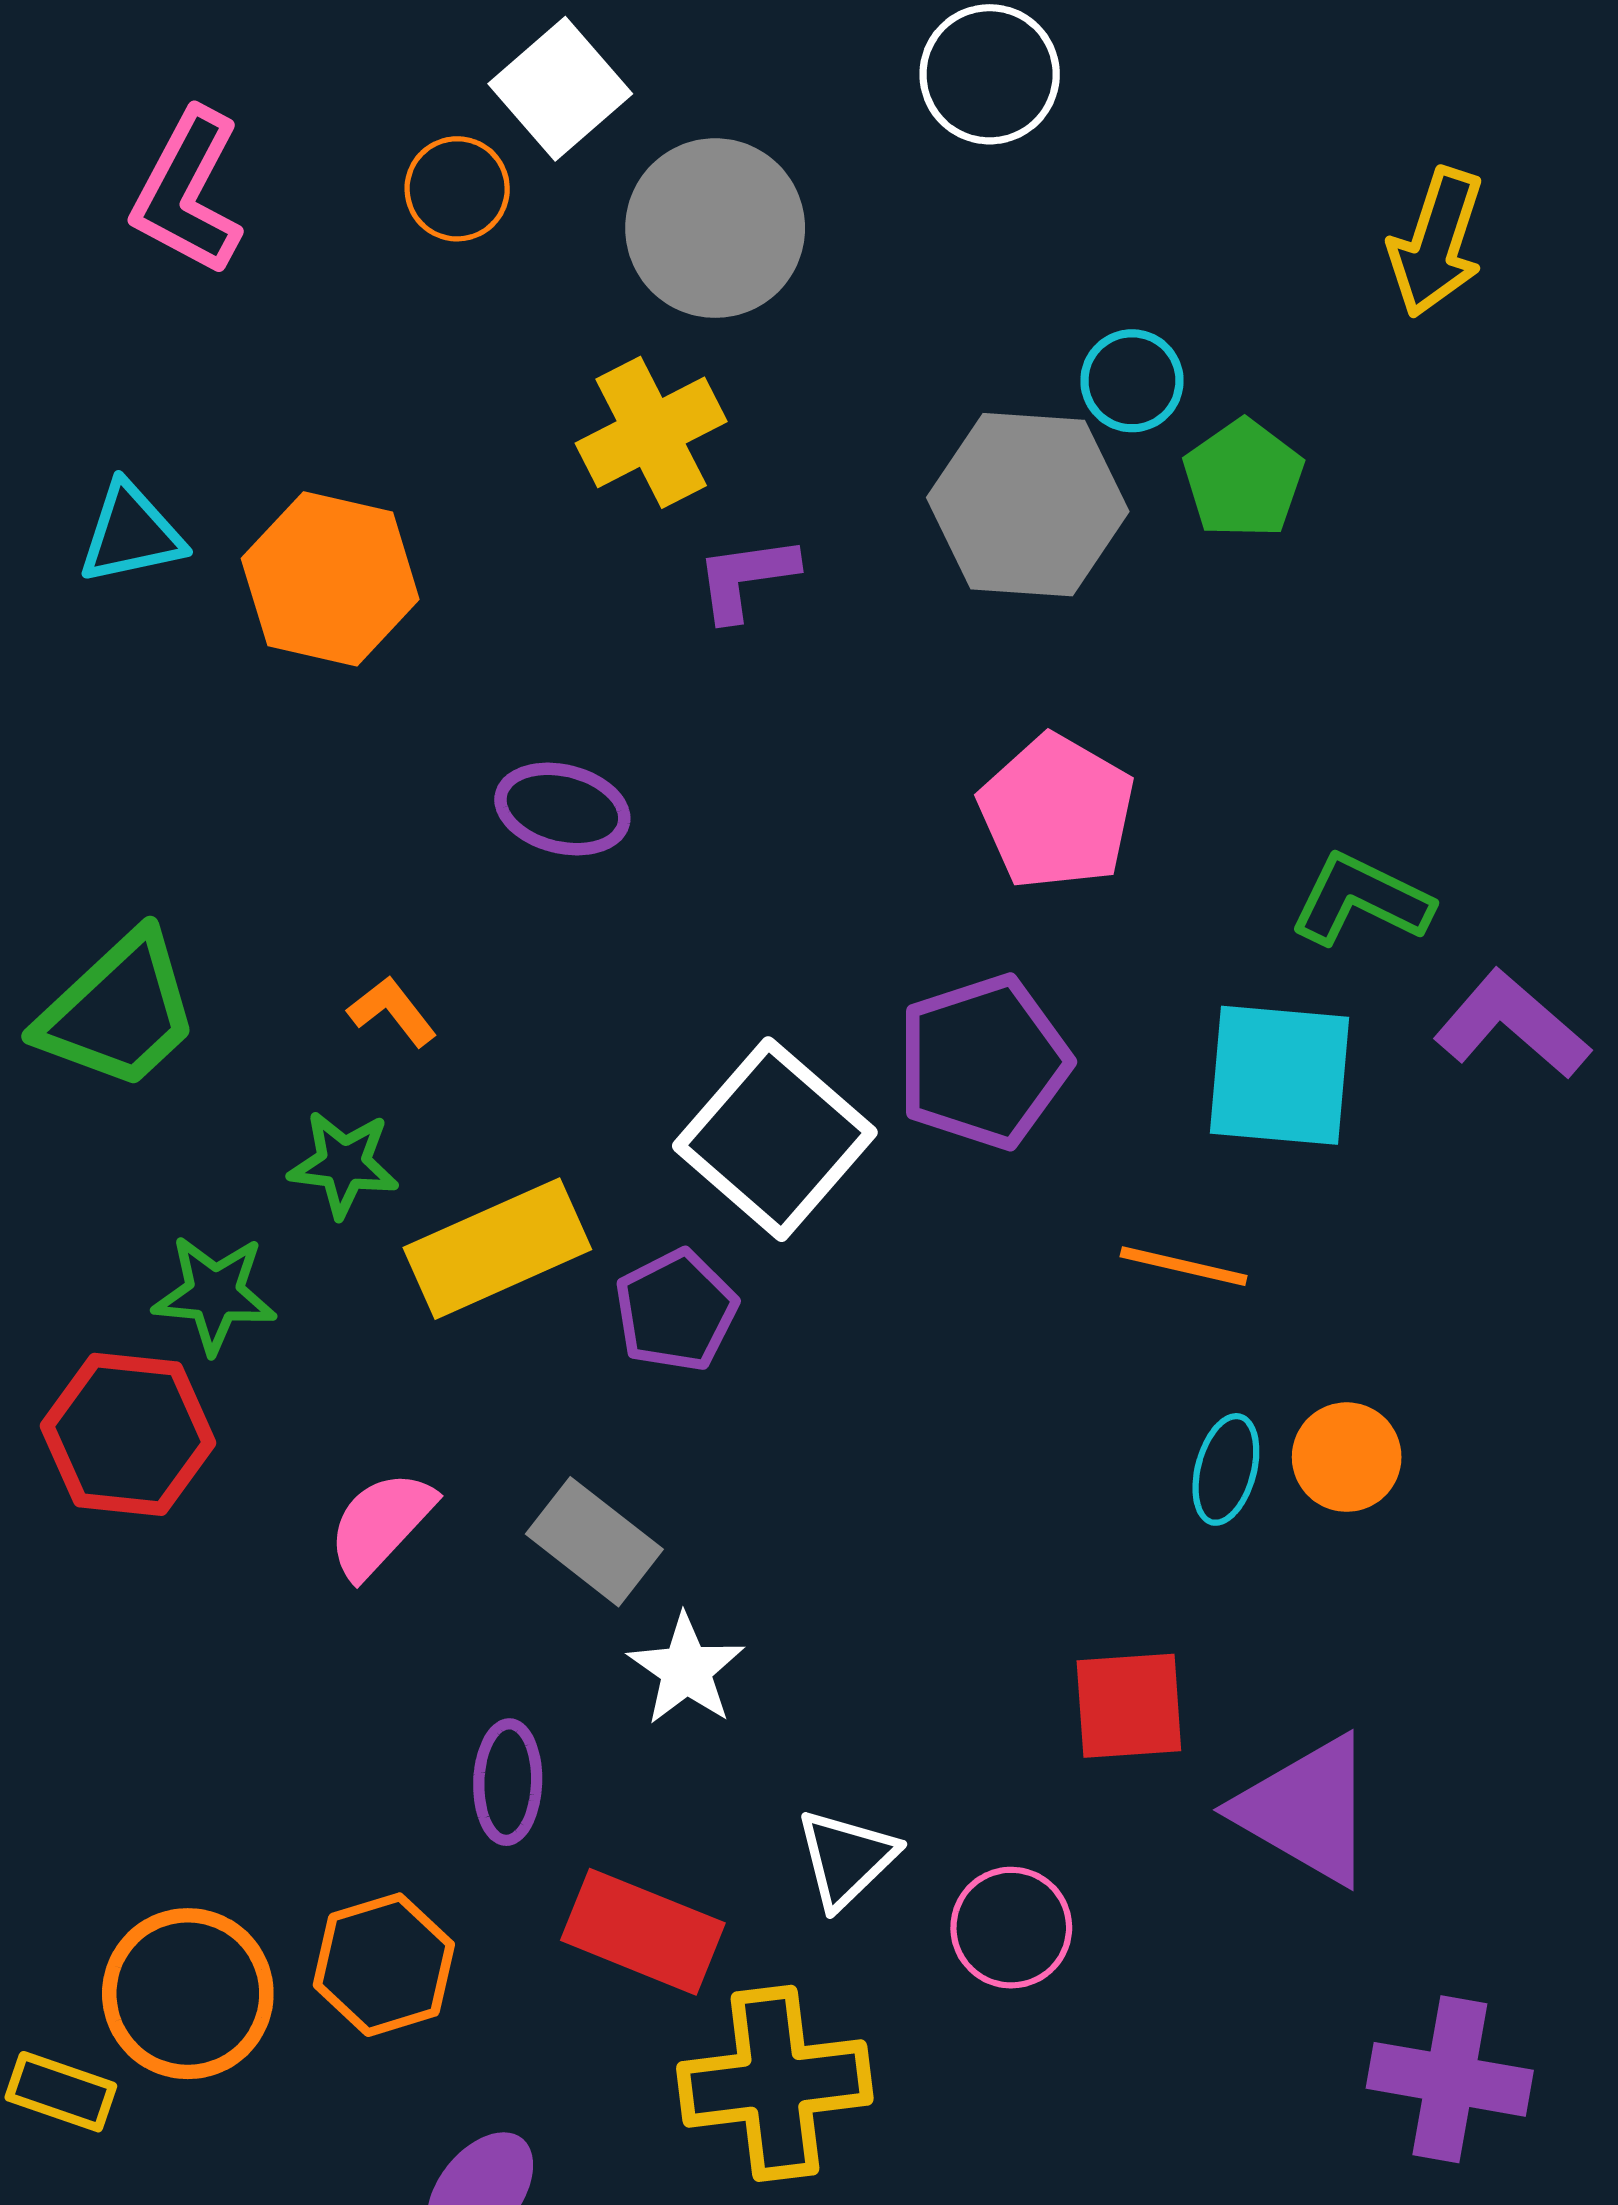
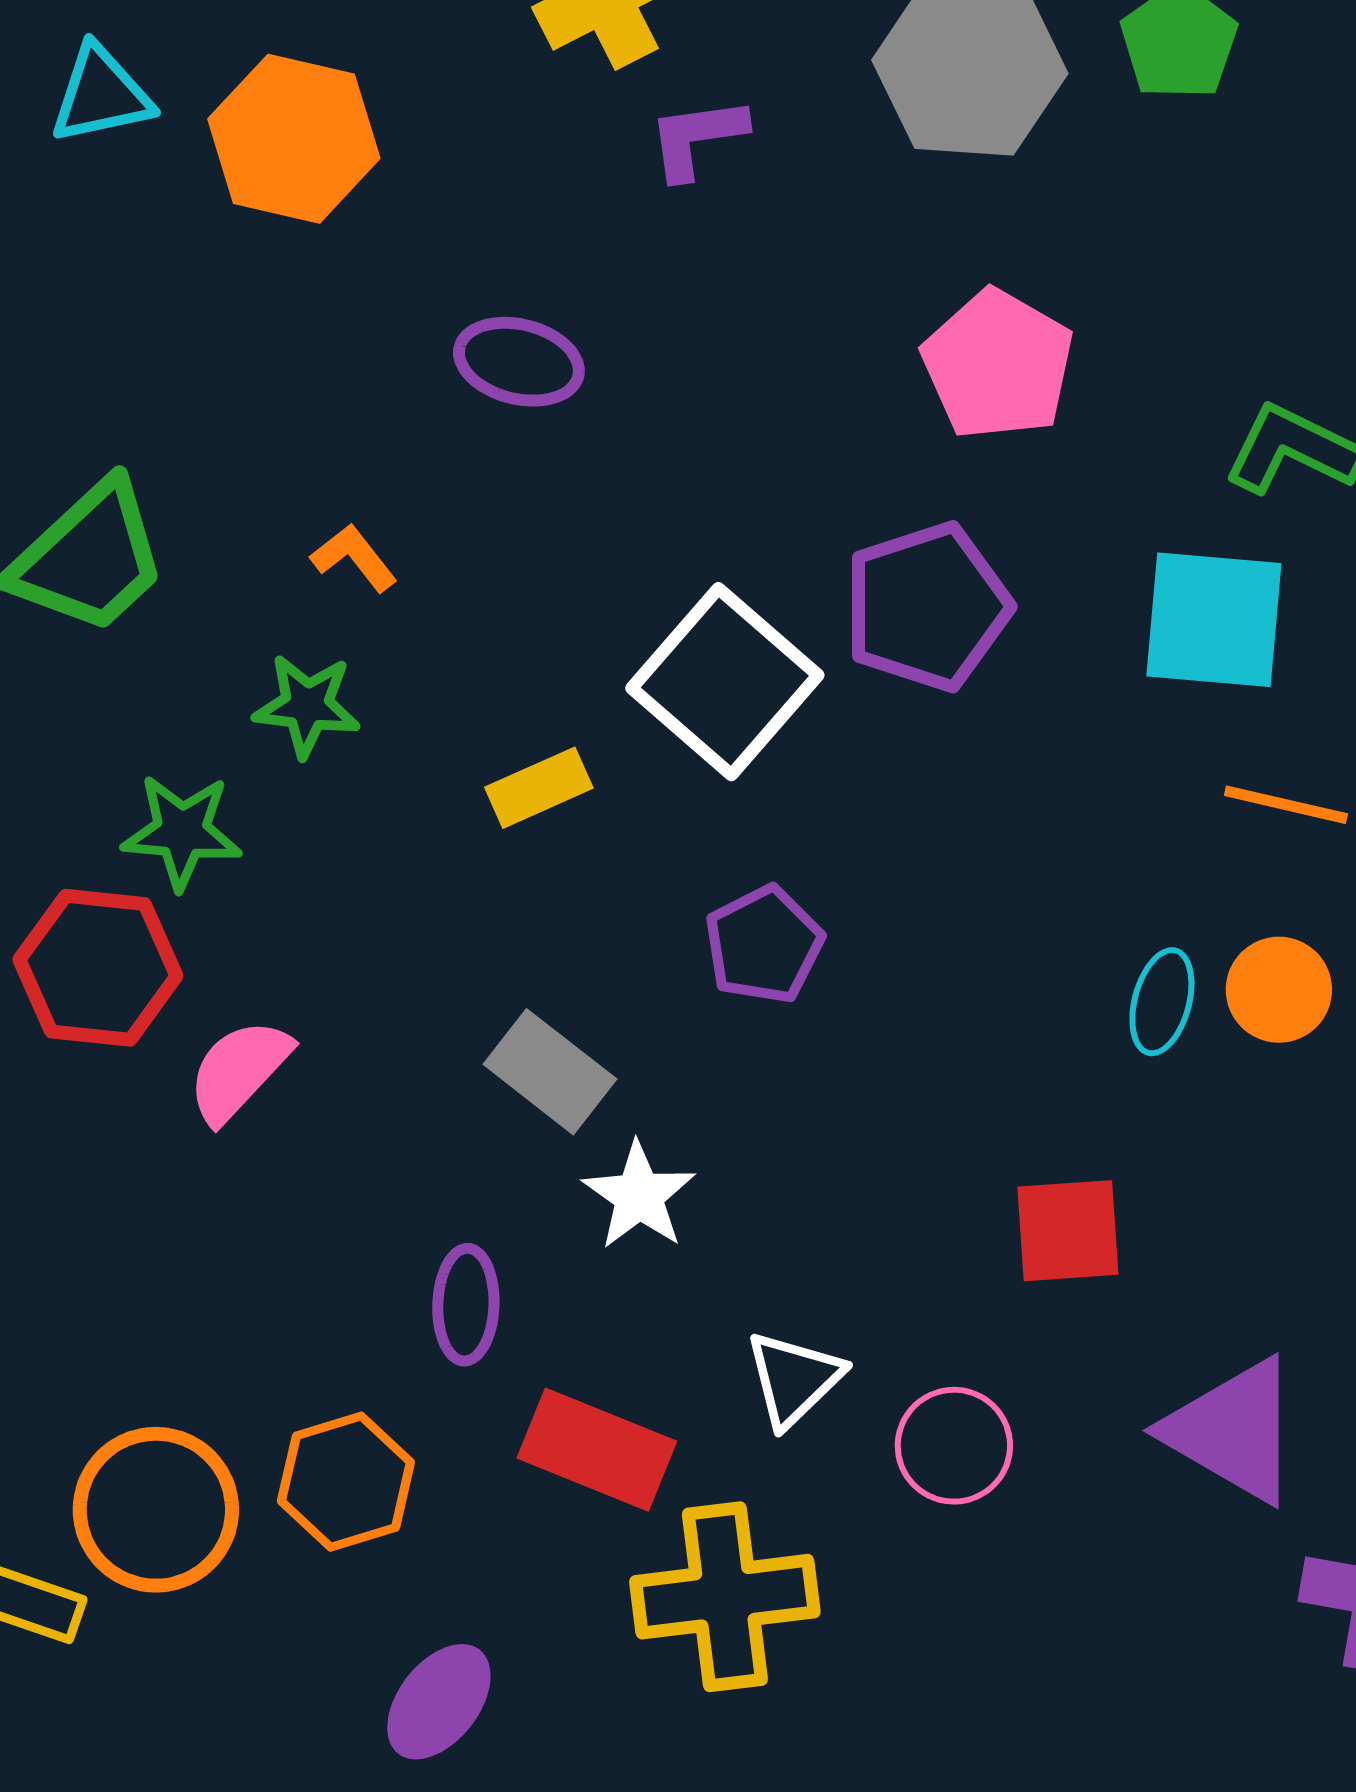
yellow rectangle: (497, 1249) -> (539, 788), moved, size x0.6
orange line: (1184, 1266) -> (1286, 805), moved
purple pentagon: (676, 1311) -> (764, 945), moved
pink semicircle: (381, 1524) -> (239, 1071), moved
purple triangle: (1306, 1810) -> (1233, 1431), moved

